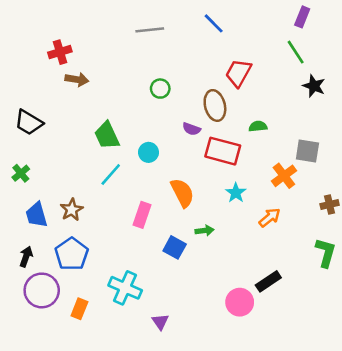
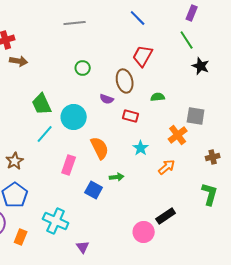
blue line: (214, 23) -> (138, 18), moved
red rectangle: (223, 151) -> (131, 116), size x0.6
cyan circle: (148, 152) -> (74, 117), size x1.6

